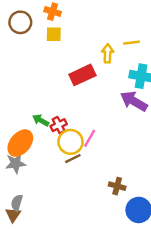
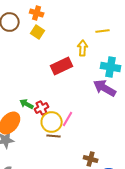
yellow square: (54, 34) -> (38, 32), turned 32
yellow line: (131, 43) -> (103, 31), moved
brown line: (73, 159) -> (54, 136), turned 32

